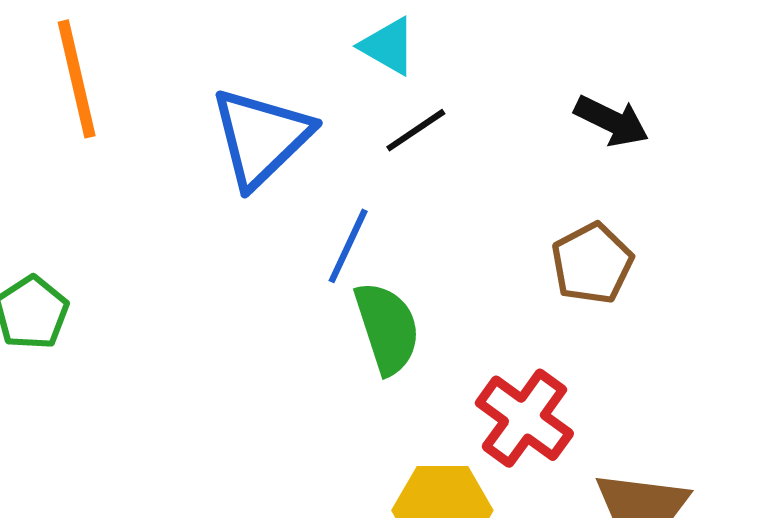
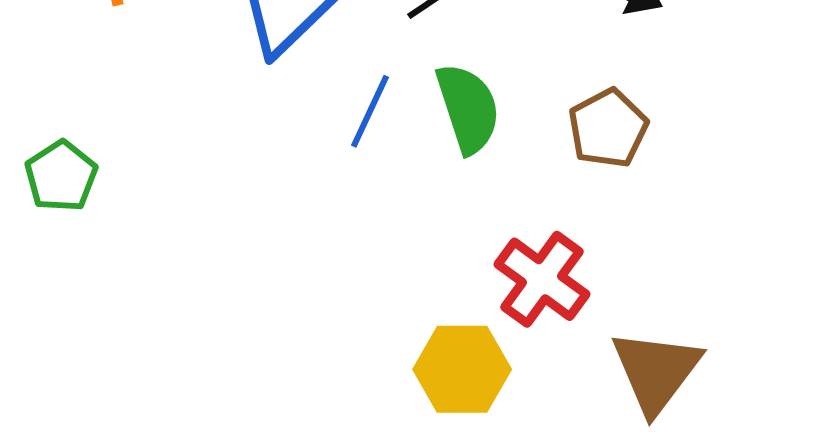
green semicircle: (387, 328) -> (468, 108), moved

